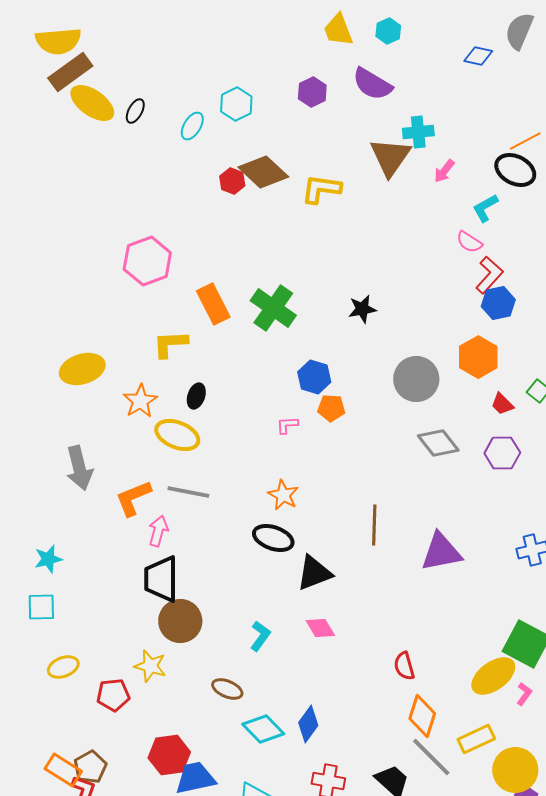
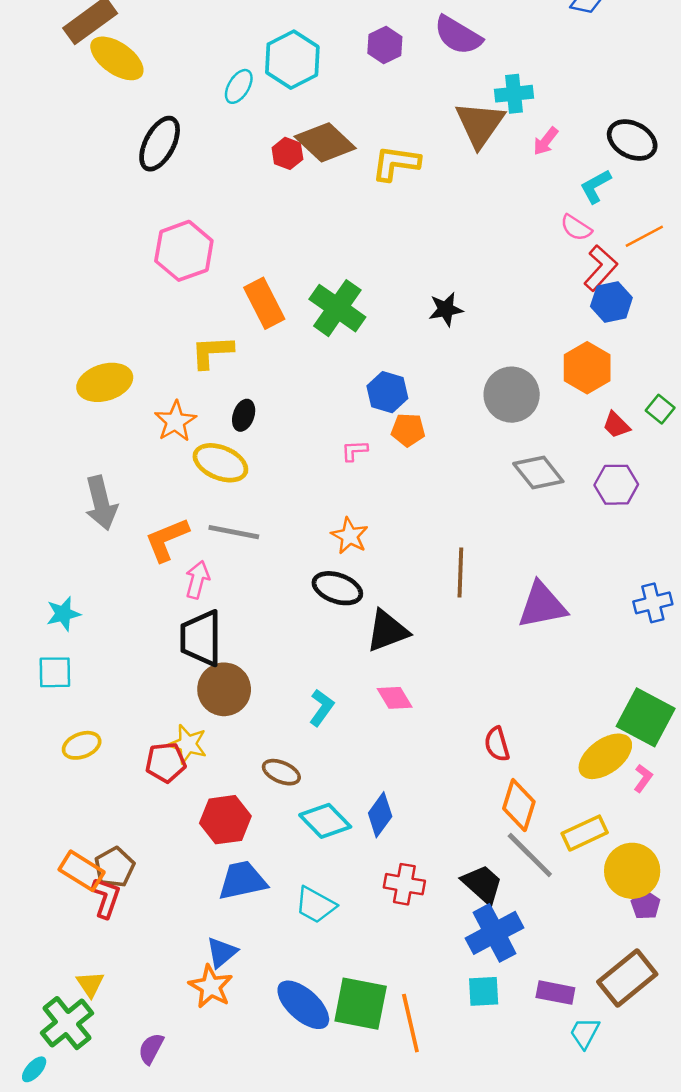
cyan hexagon: (236, 104) -> (292, 60), size x1.4
black ellipse: (135, 111) -> (160, 144), moved, size x1.8
orange line: (525, 141) -> (644, 236), moved
red pentagon: (113, 695) -> (166, 762), moved
red hexagon: (169, 755) -> (225, 820), moved

